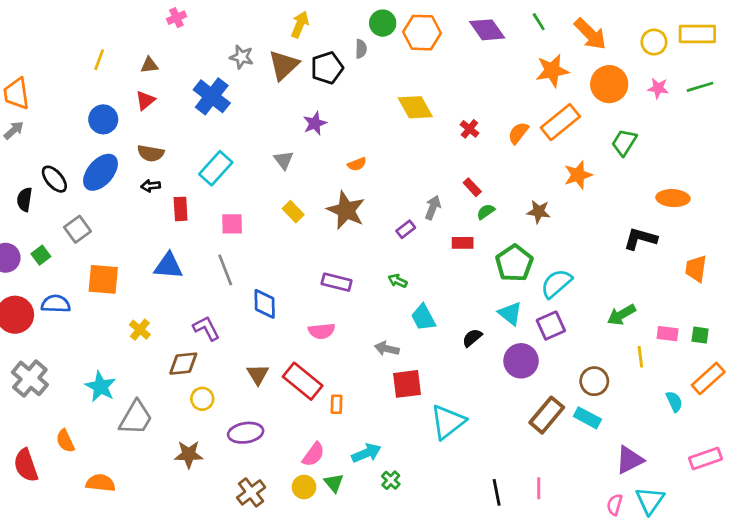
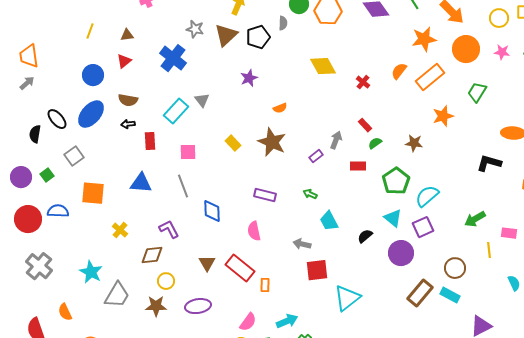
orange semicircle: (518, 133) -> (399, 71), moved
gray triangle: (284, 160) -> (202, 100), moved
pink semicircle: (322, 331) -> (254, 231), turned 84
brown star: (189, 454) -> (156, 306), moved

